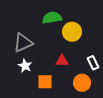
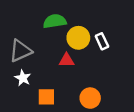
red triangle: (62, 61) -> (67, 60), moved
white rectangle: (93, 63) -> (102, 41), moved

